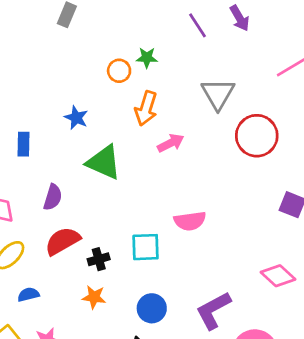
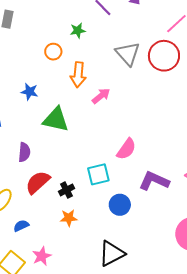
green star: (147, 58) -> (78, 31), moved
red circle: (257, 136) -> (164, 56), moved
pink semicircle: (190, 221) -> (126, 149), turned -35
blue circle: (152, 308) -> (120, 205), moved
purple L-shape: (213, 310) -> (154, 181), moved, turned 64

